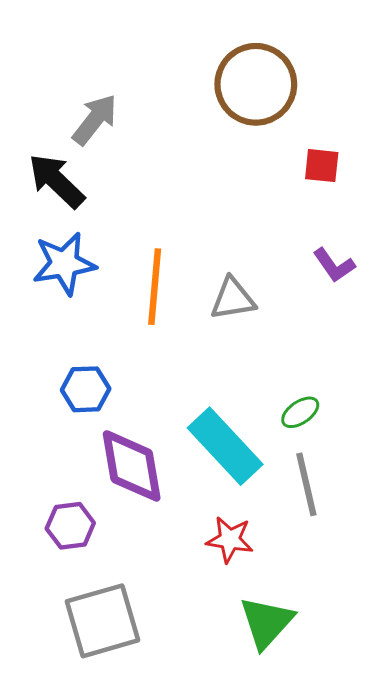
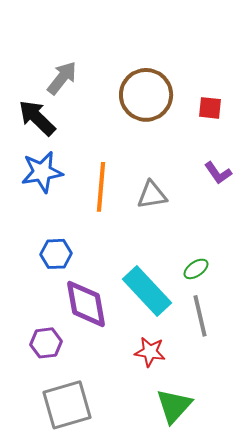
brown circle: (256, 84) -> (146, 95), moved

